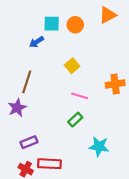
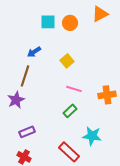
blue arrow: (36, 42) -> (34, 52), moved
orange cross: (115, 84) -> (107, 95), moved
red rectangle: (49, 164) -> (69, 152), moved, turned 40

